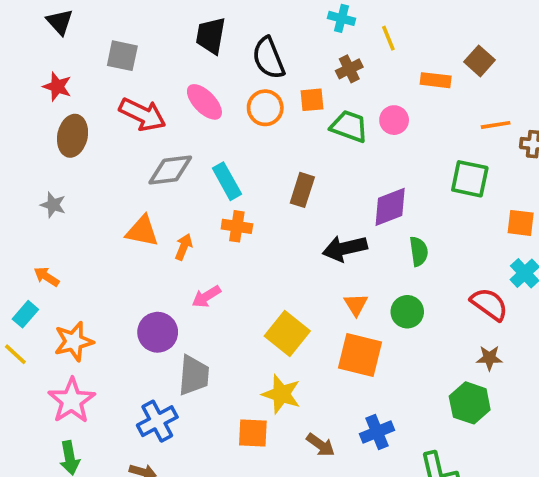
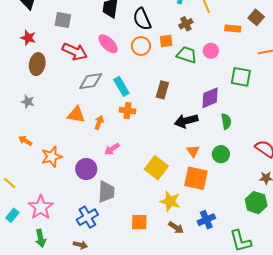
green square: (470, 179) -> (241, 77), moved
cyan rectangle: (25, 314) -> (12, 215), moved
orange star: (74, 341) -> (52, 157), moved
yellow star: (281, 394) -> (170, 201), moved

